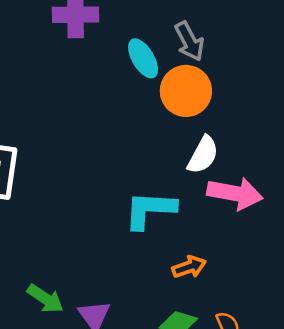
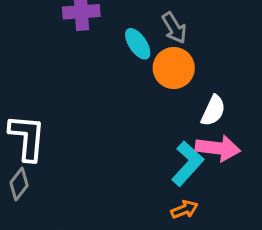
white semicircle: (203, 155) -> (213, 111), moved
cyan L-shape: (150, 210) -> (187, 164), moved, turned 132

